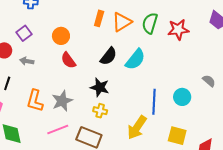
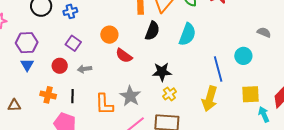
black semicircle: (108, 56) -> (152, 31), moved
yellow cross: (100, 111) -> (169, 94), turned -32

